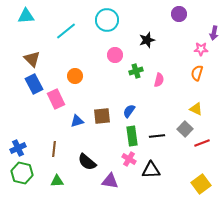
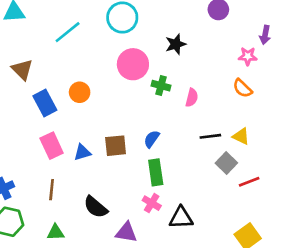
pink circle: (115, 55) -> (133, 64), size x1.5
green cross: (136, 71) -> (161, 86), turned 32
orange semicircle: (197, 73) -> (242, 88), turned -63
blue rectangle: (34, 84) -> (45, 103), moved
pink rectangle: (56, 99) -> (52, 146), moved
black line: (157, 136) -> (210, 136), moved

